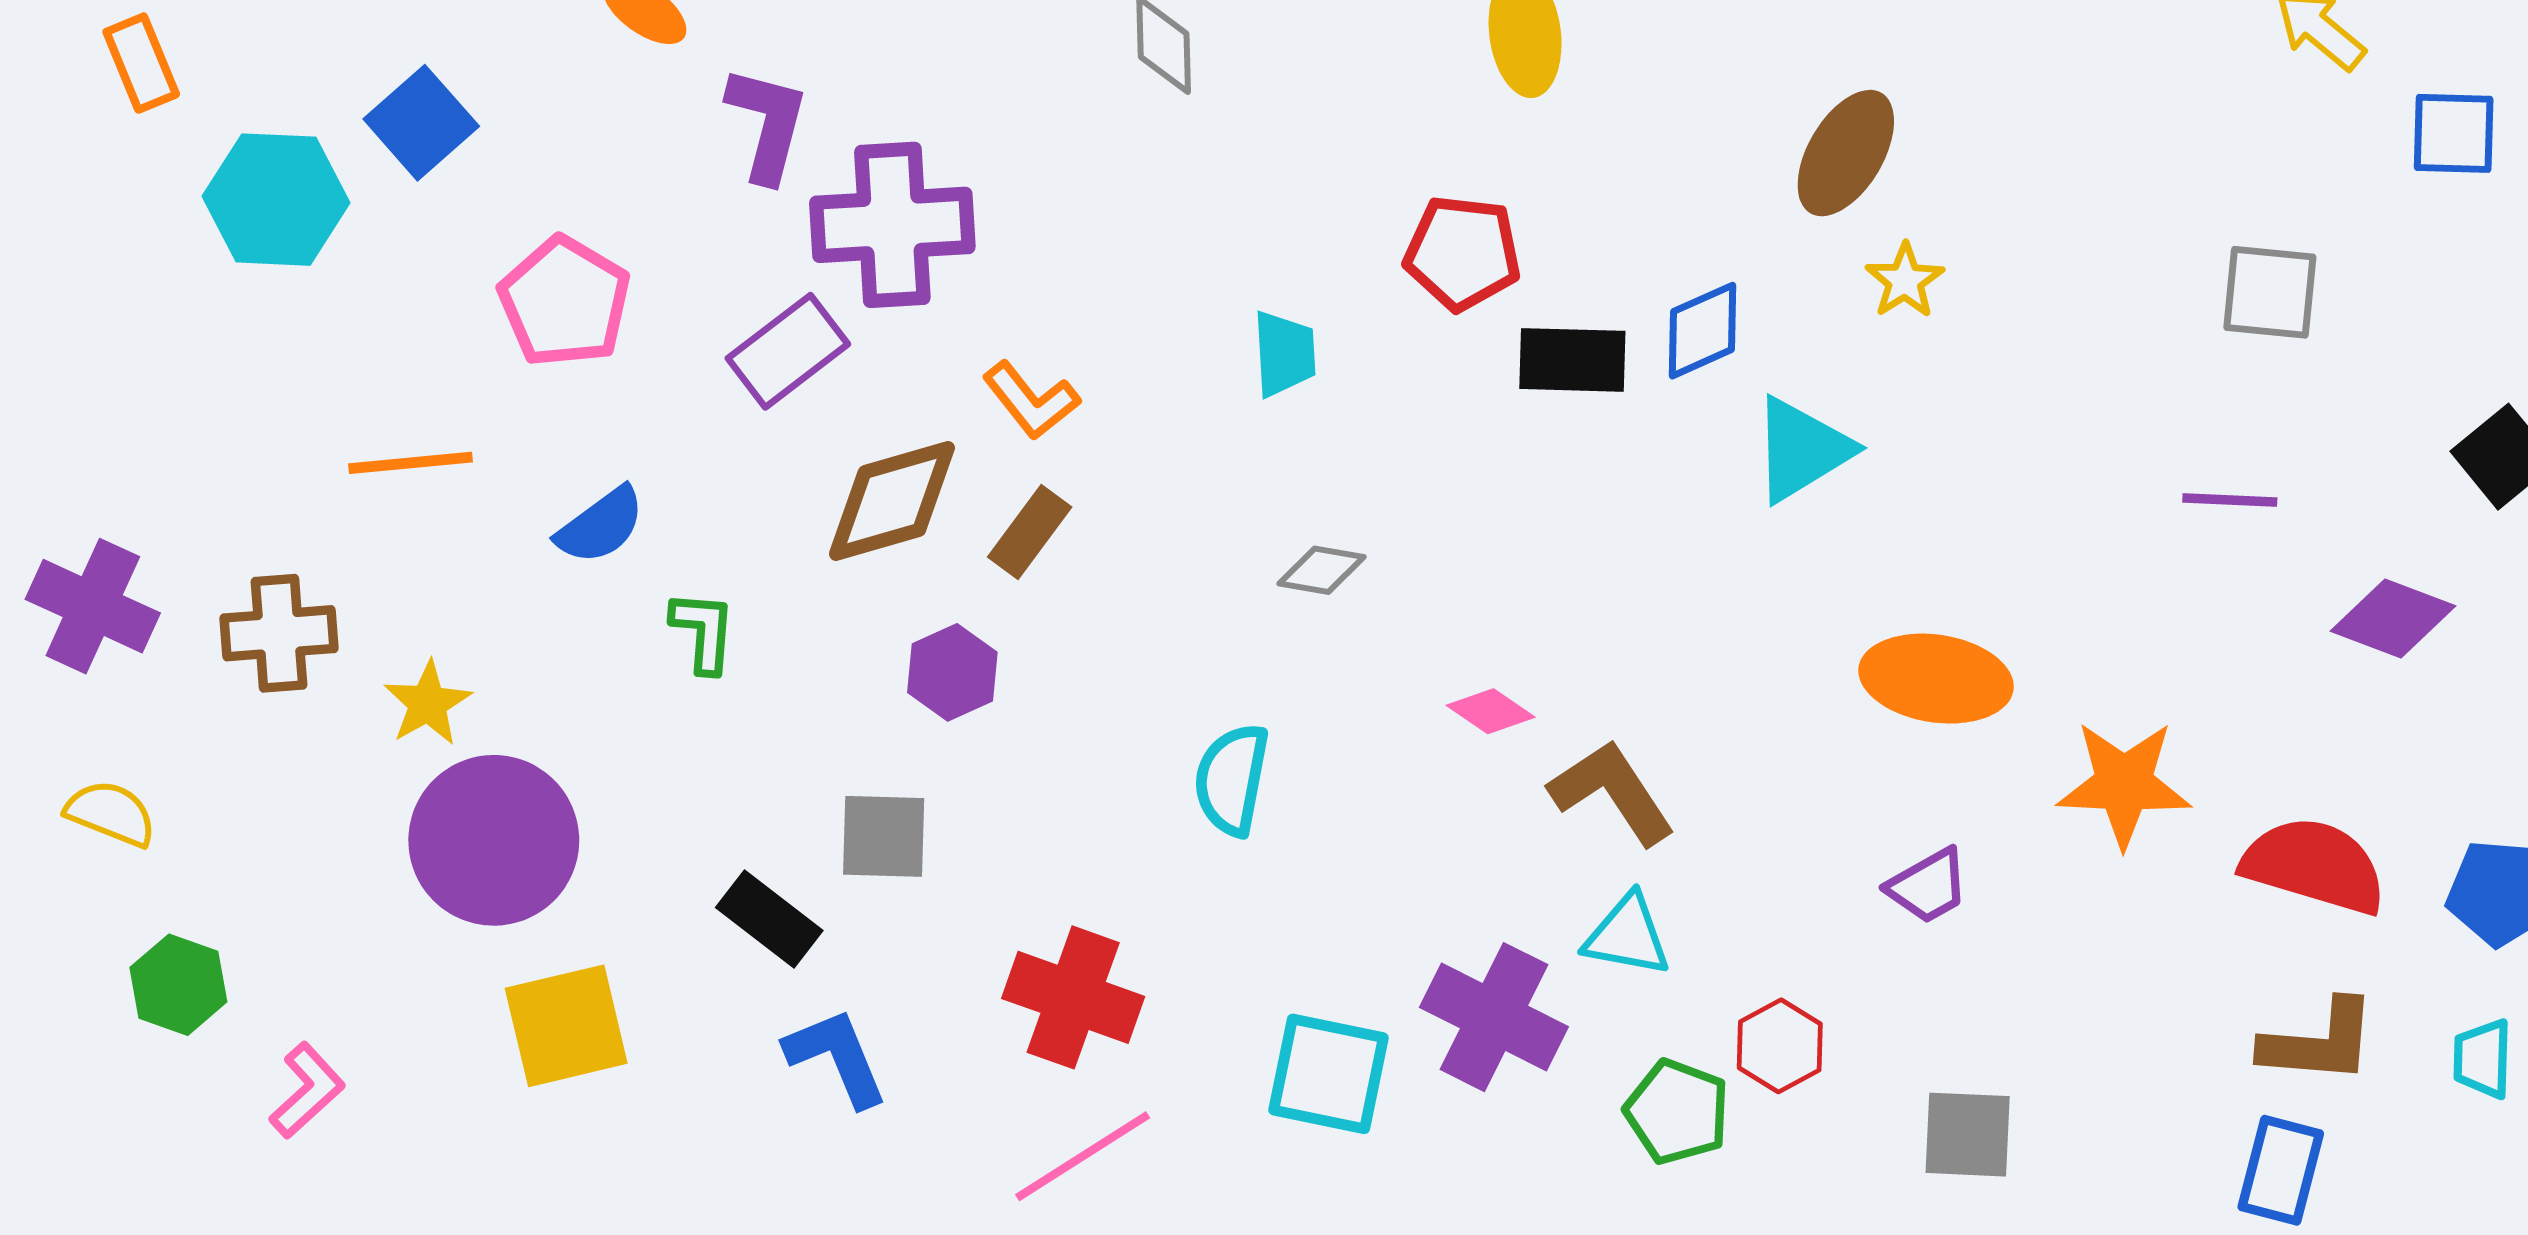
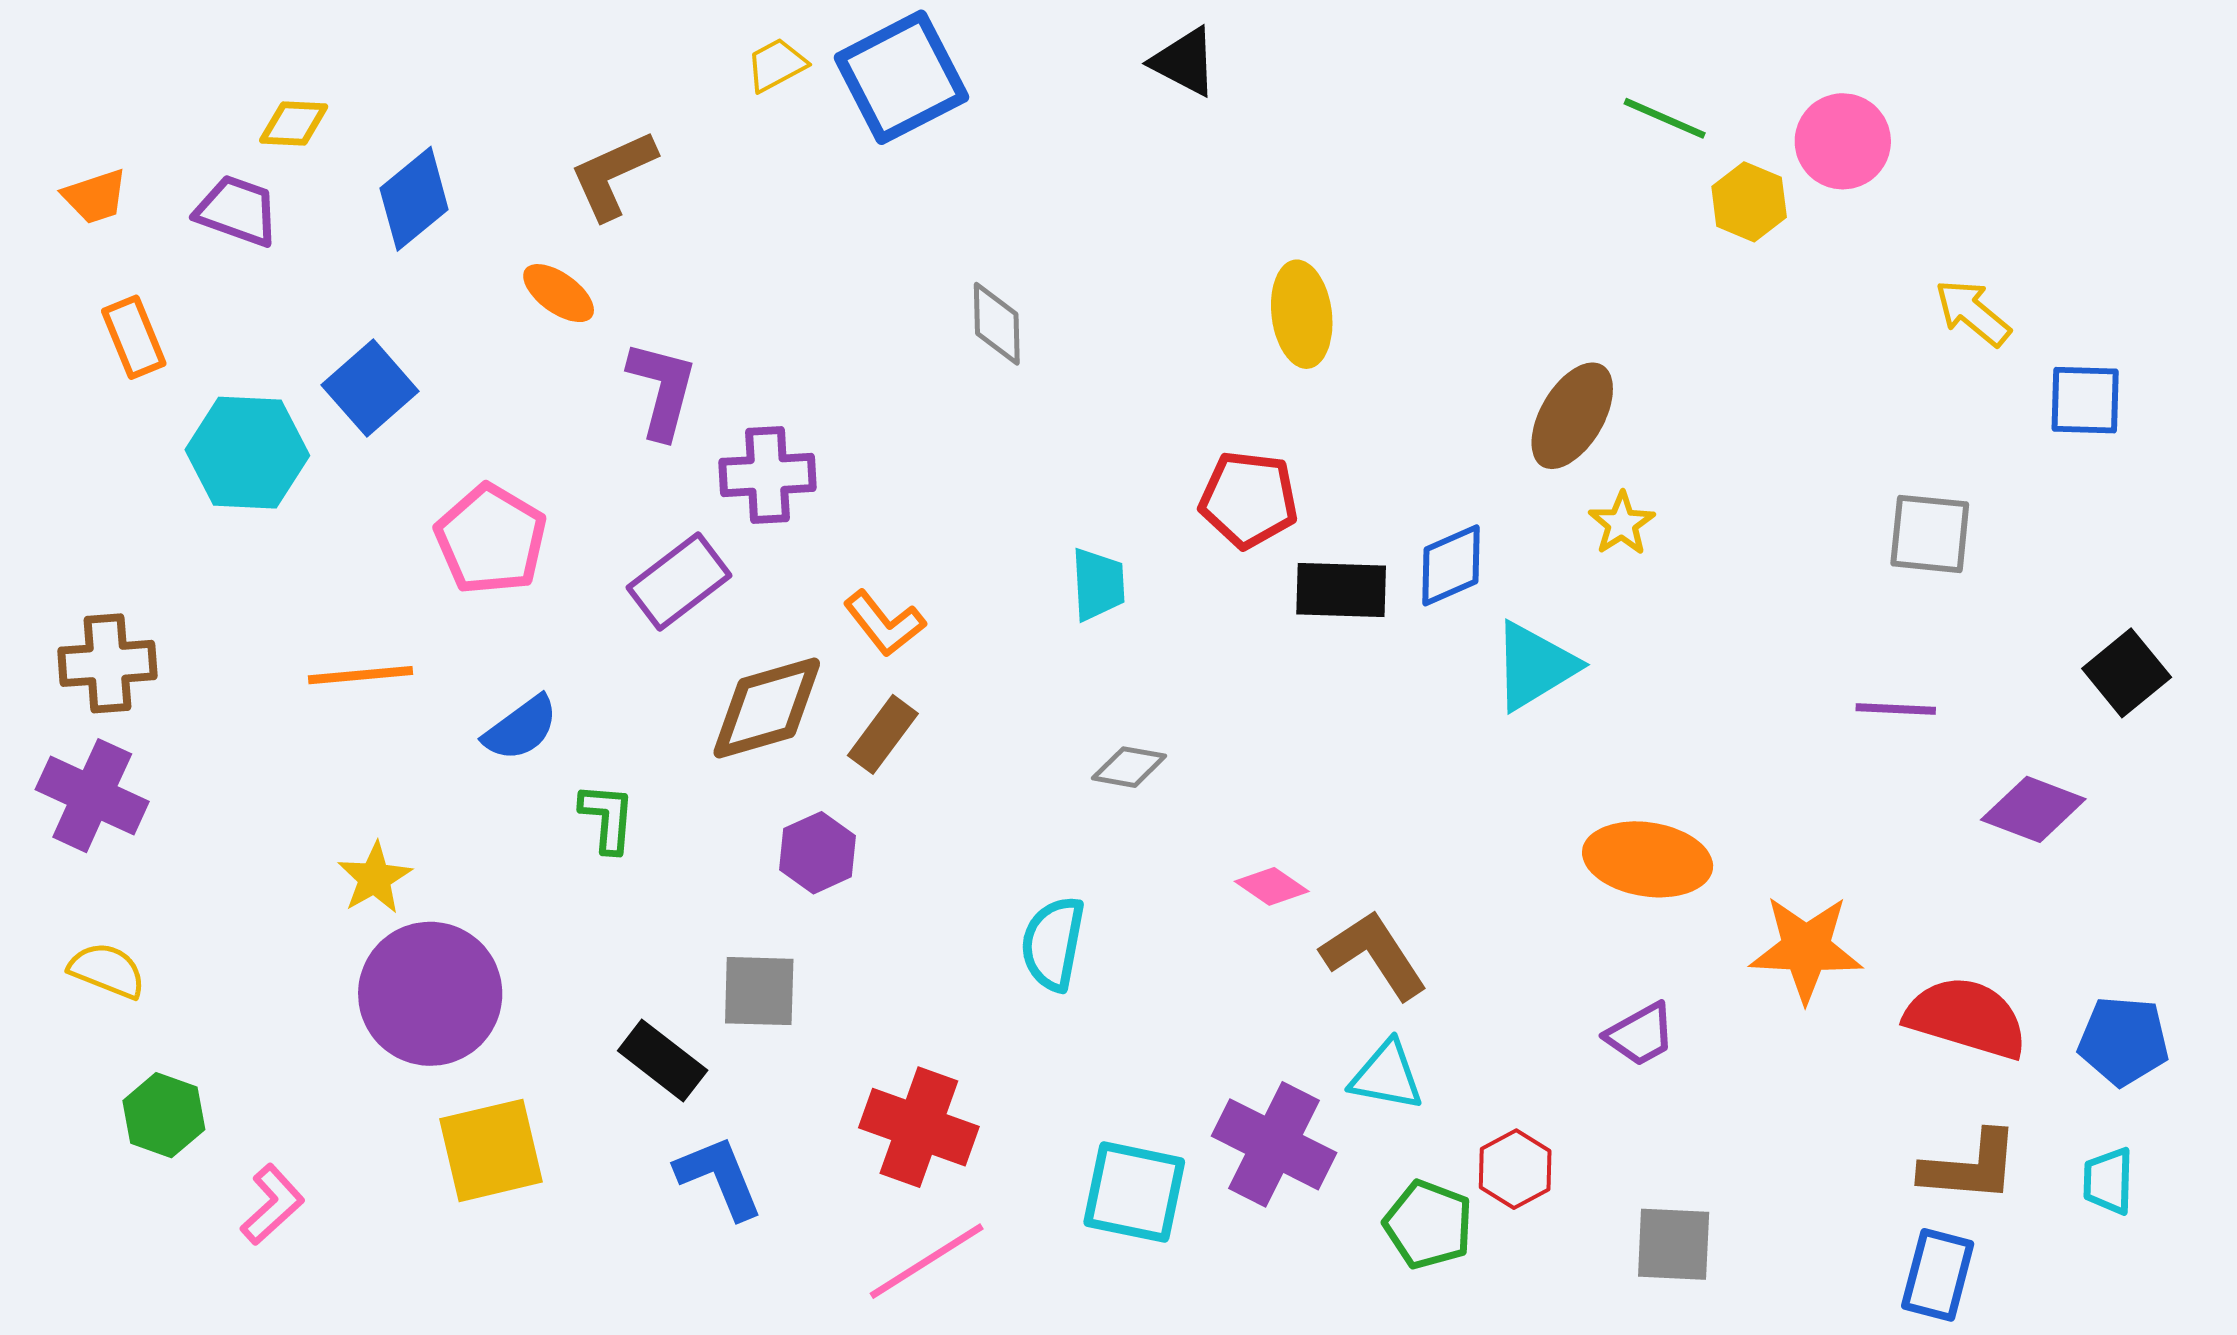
purple cross: (892, 225) -> (768, 475), size x0.7
brown cross: (279, 633) -> (107, 663), moved

